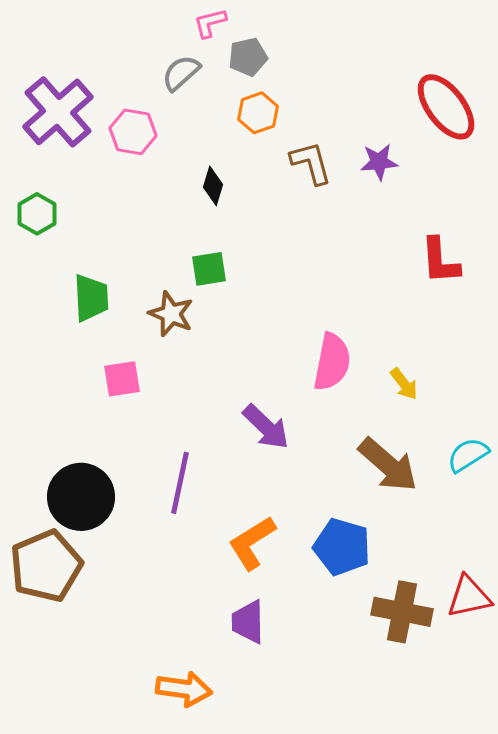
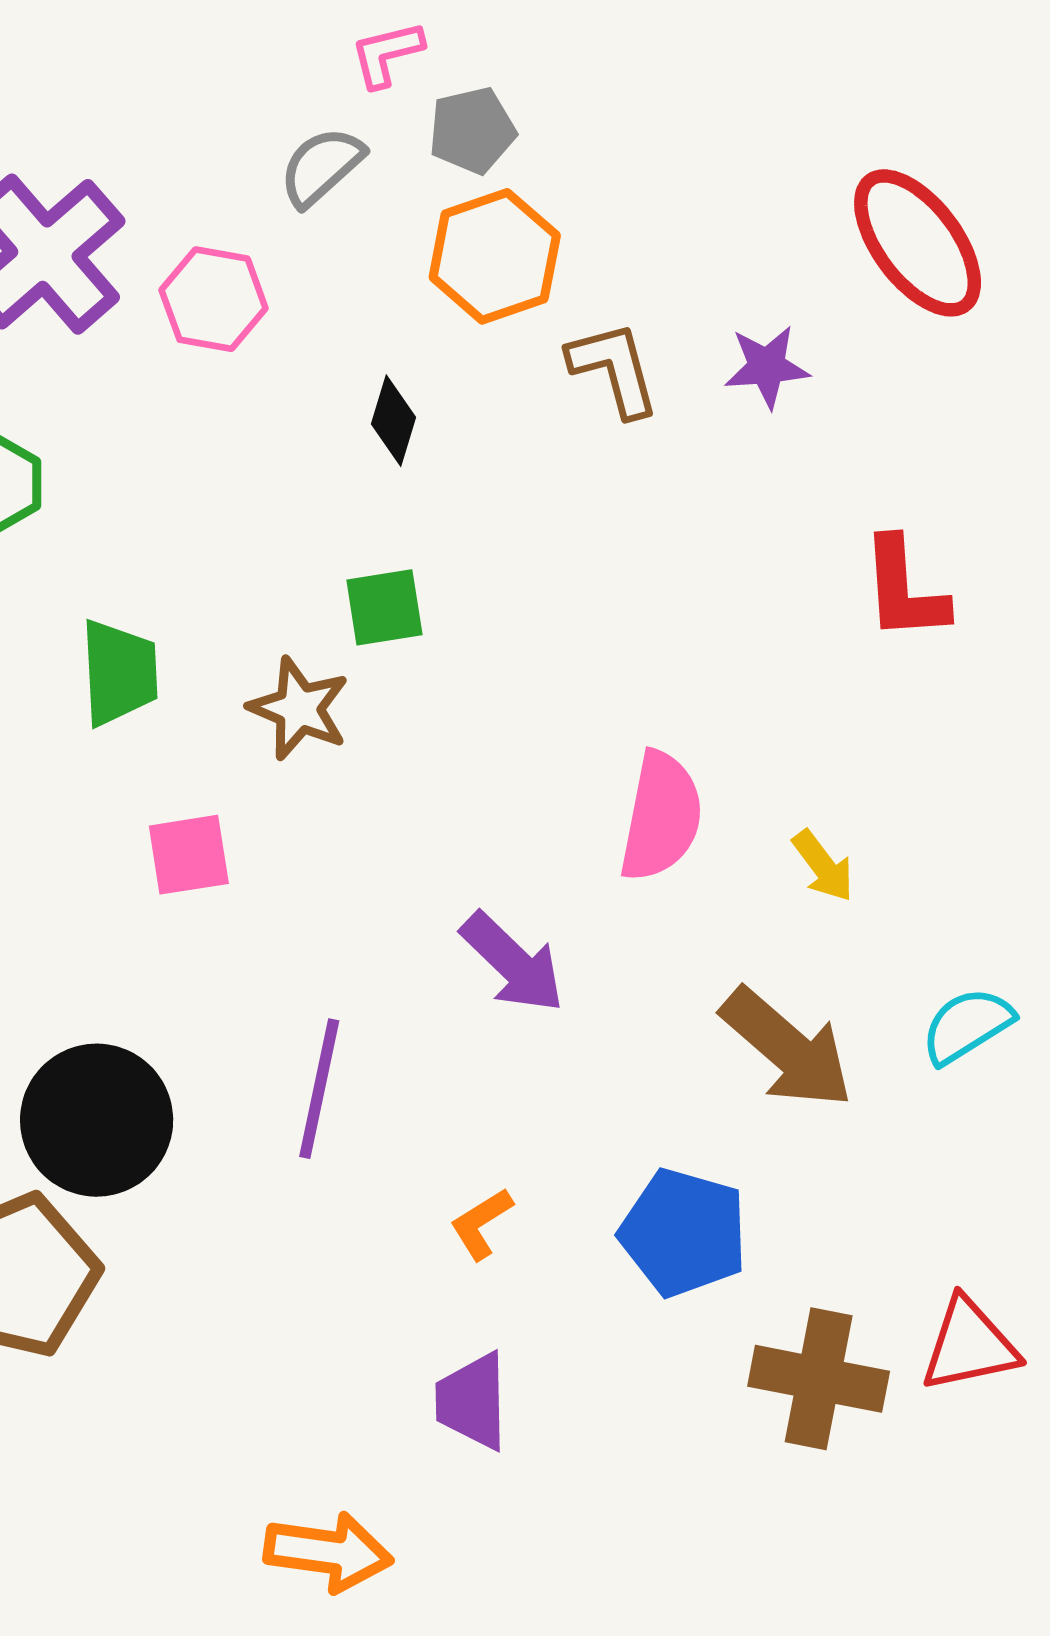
orange hexagon: (258, 113) -> (495, 256), size x1.4
orange L-shape: (252, 543) -> (481, 1224), size x0.6

